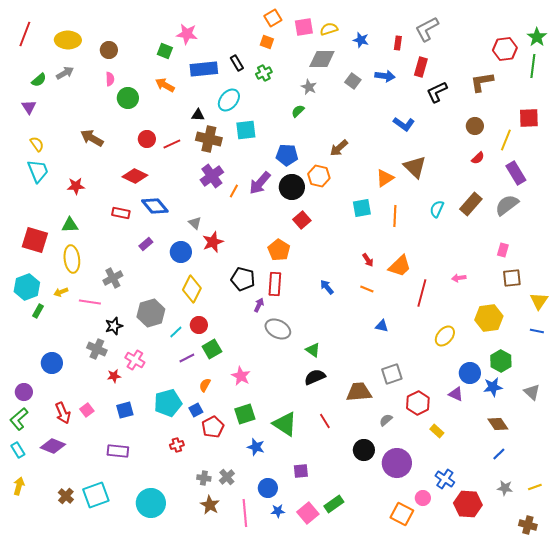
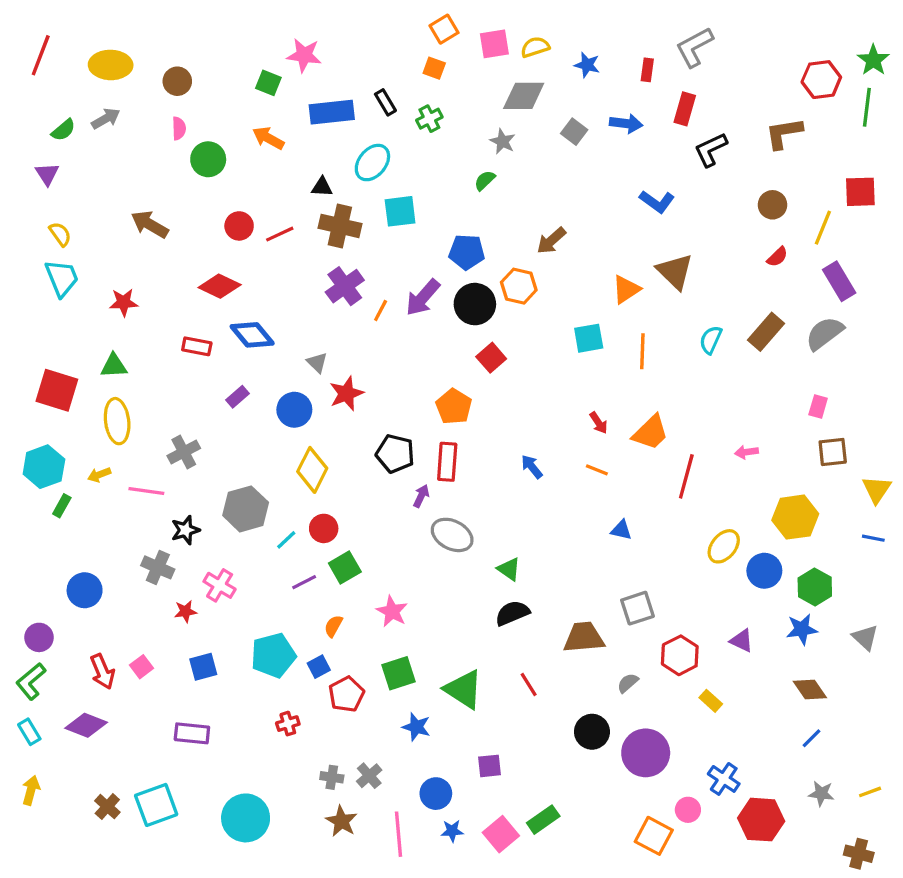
blue circle: (470, 373) -> (764, 571), moved

